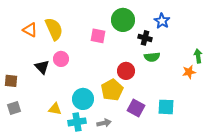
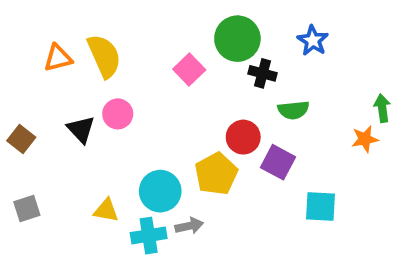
orange triangle: (30, 30) -> (58, 58), turned -42
pink square: (98, 36) -> (189, 69), turned 35
black cross: (145, 38) -> (263, 73), moved
brown square: (11, 81) -> (21, 139), moved, turned 32
purple square: (136, 108) -> (278, 162), moved
gray arrow: (104, 123) -> (189, 226), moved

